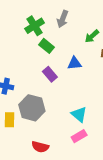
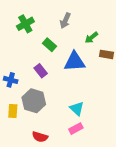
green cross: (35, 26) -> (25, 24), moved
blue triangle: (75, 63) -> (75, 62), size x1.6
purple rectangle: (50, 74) -> (41, 71), moved

